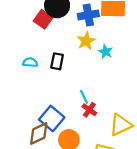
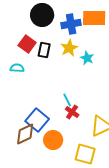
red square: (43, 19) -> (27, 44), moved
black rectangle: (57, 61) -> (44, 50), moved

